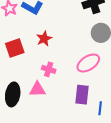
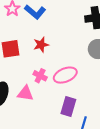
pink ellipse: (88, 63) -> (65, 75), moved

